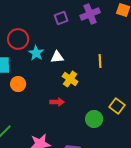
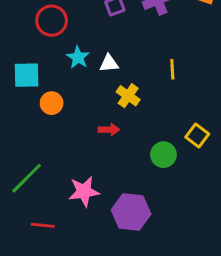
red circle: (18, 39) -> (52, 21), moved

